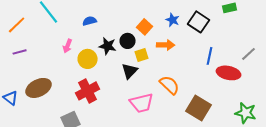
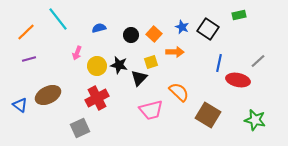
black circle: (128, 41) -> (131, 35), moved
black star: (108, 46) -> (119, 65), moved

